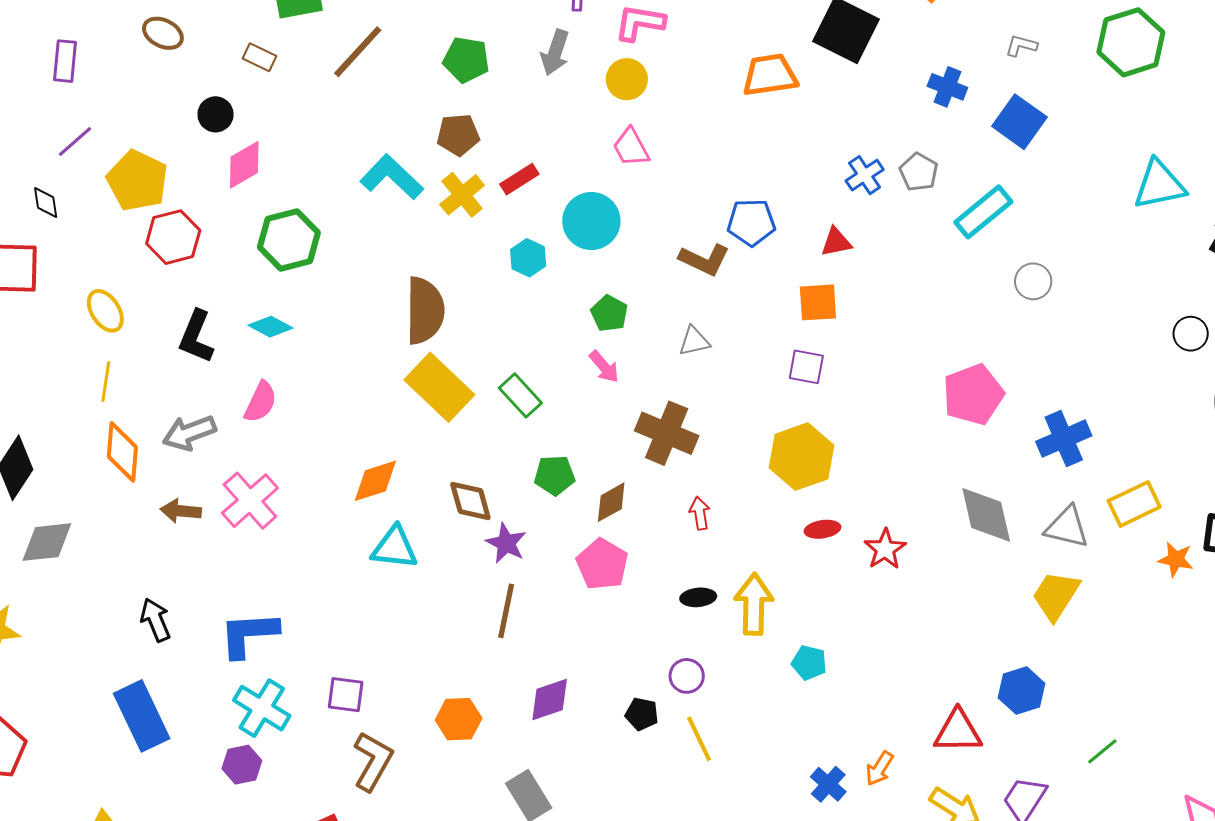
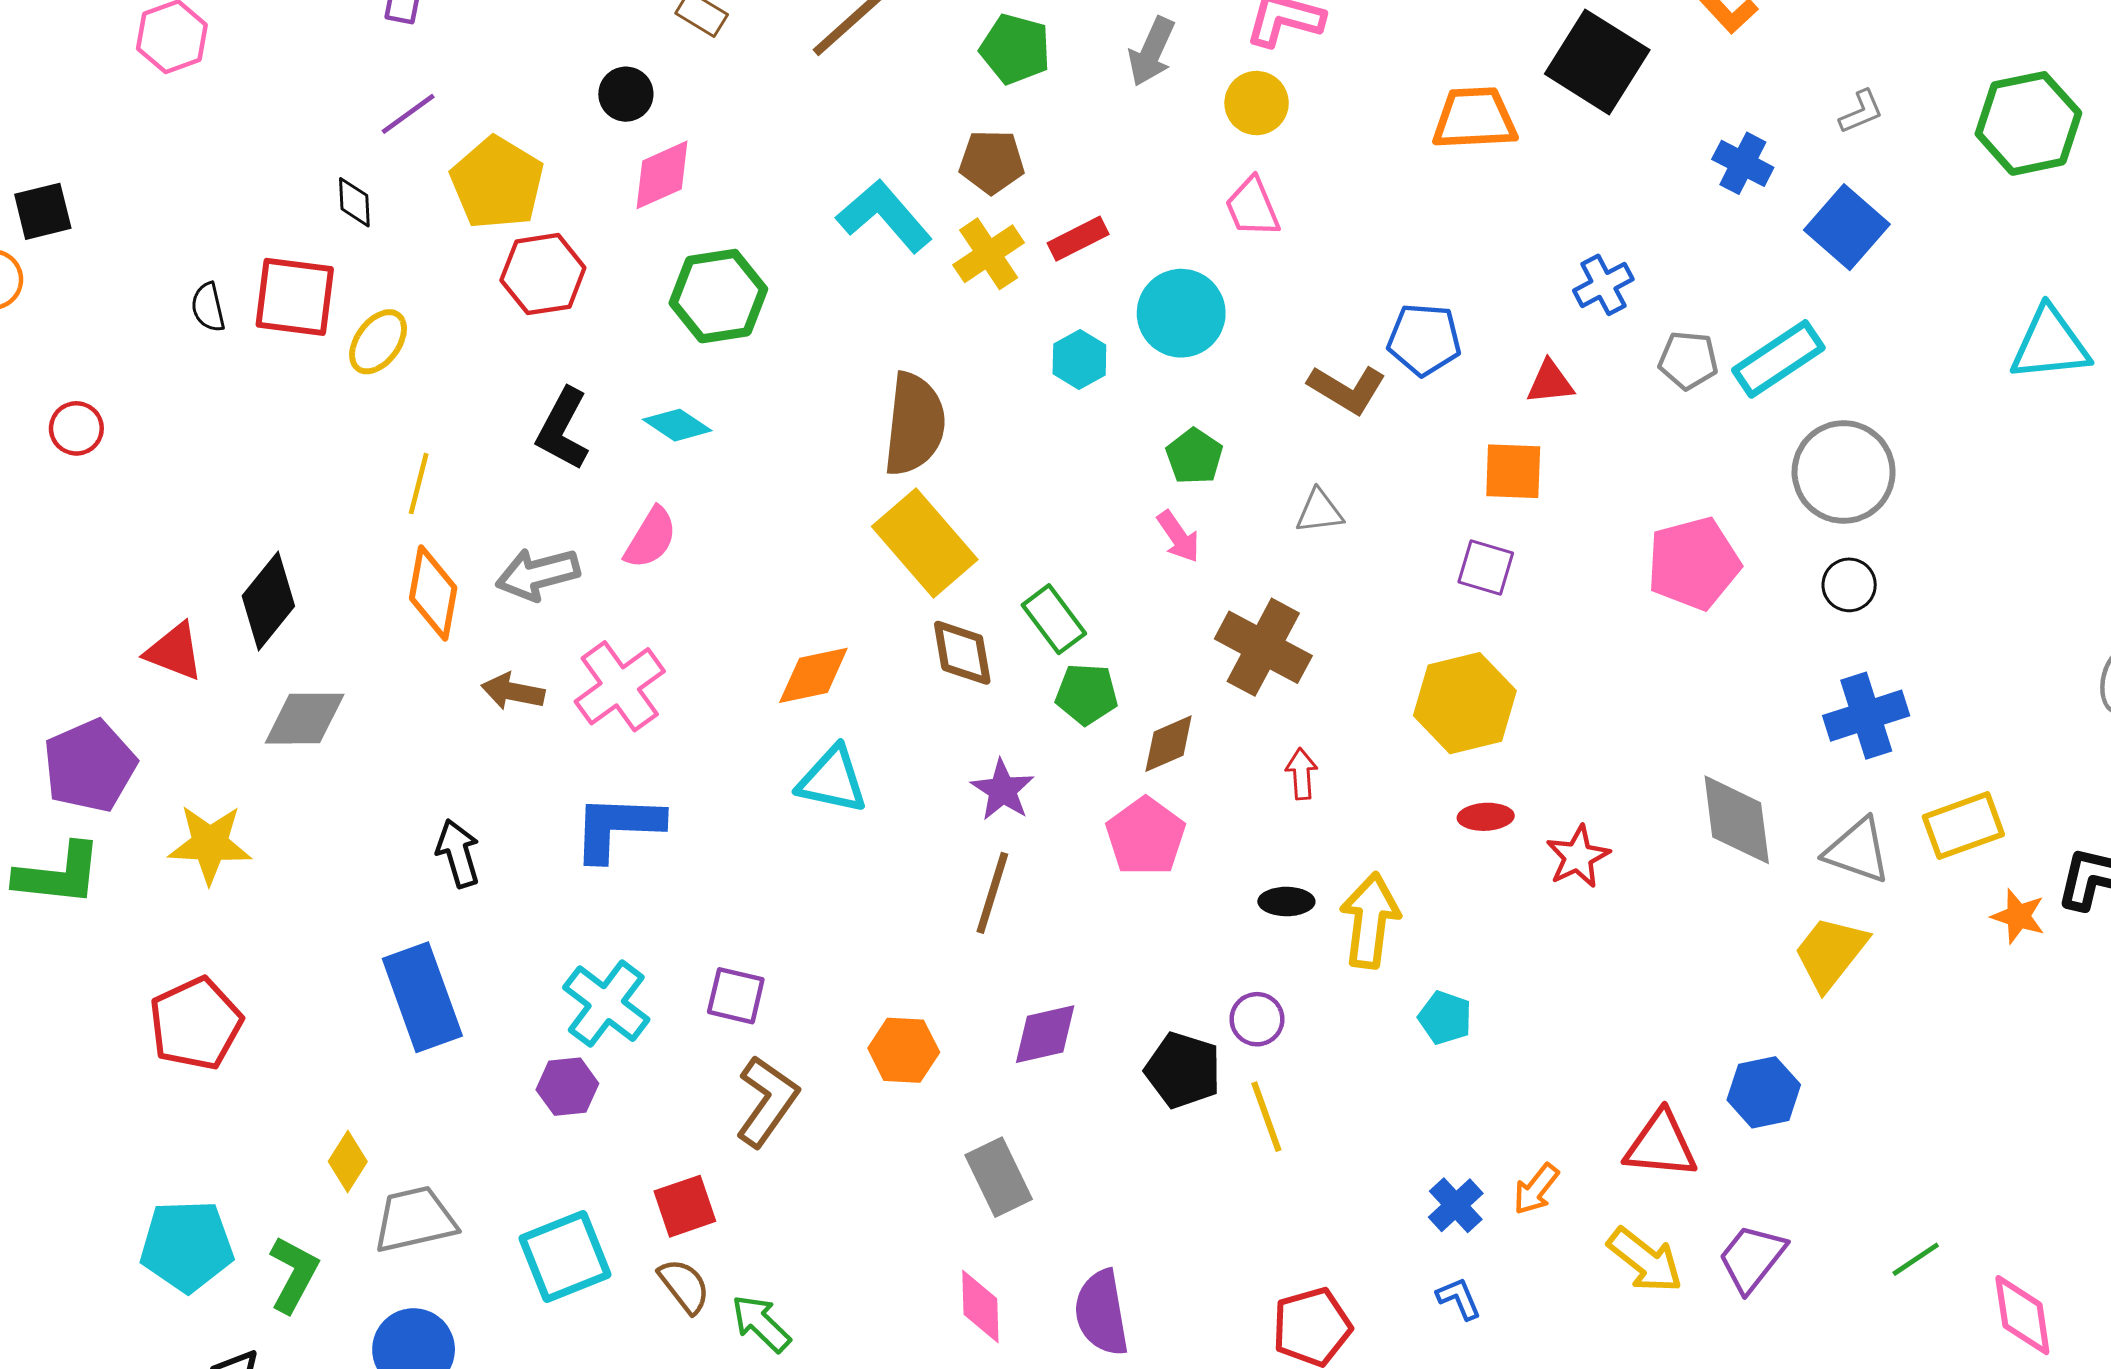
gray L-shape: (1021, 46) -> (1861, 112), turned 136
gray pentagon: (919, 172) -> (1688, 360), moved, turned -30
gray circle: (1033, 281) -> (1844, 472), size x1.8
yellow ellipse: (105, 311) -> (378, 342), moved, turned 63
black circle: (1191, 334) -> (1849, 585), moved
pink pentagon: (973, 394) -> (1694, 563), moved
green rectangle: (520, 395) -> (1054, 619), moved
brown diamond: (470, 501) -> (962, 653), moved
blue L-shape: (249, 634) -> (617, 827), moved
black pentagon: (642, 714) -> (1183, 1070), size x1.5
green line: (1102, 751) -> (1916, 1259), moved

